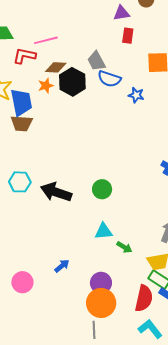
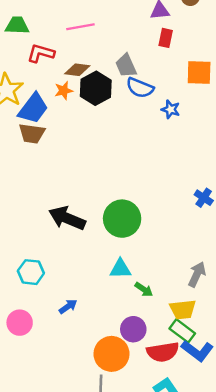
pink line: (46, 40) -> (80, 27), moved
blue trapezoid: (21, 102) -> (33, 108), turned 44
cyan hexagon: (20, 182) -> (31, 272), moved
green circle: (102, 189) -> (122, 219), size x1.6
purple circle: (101, 283) -> (133, 329), moved
red semicircle: (144, 298) -> (163, 352), turned 64

